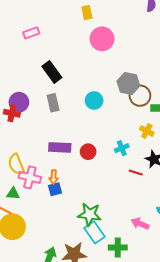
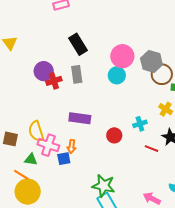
pink circle: (102, 39) -> (122, 56), moved
red cross: (12, 113) -> (54, 81), moved, turned -35
red circle: (88, 152) -> (114, 135), moved
blue square: (55, 189) -> (64, 159), moved

